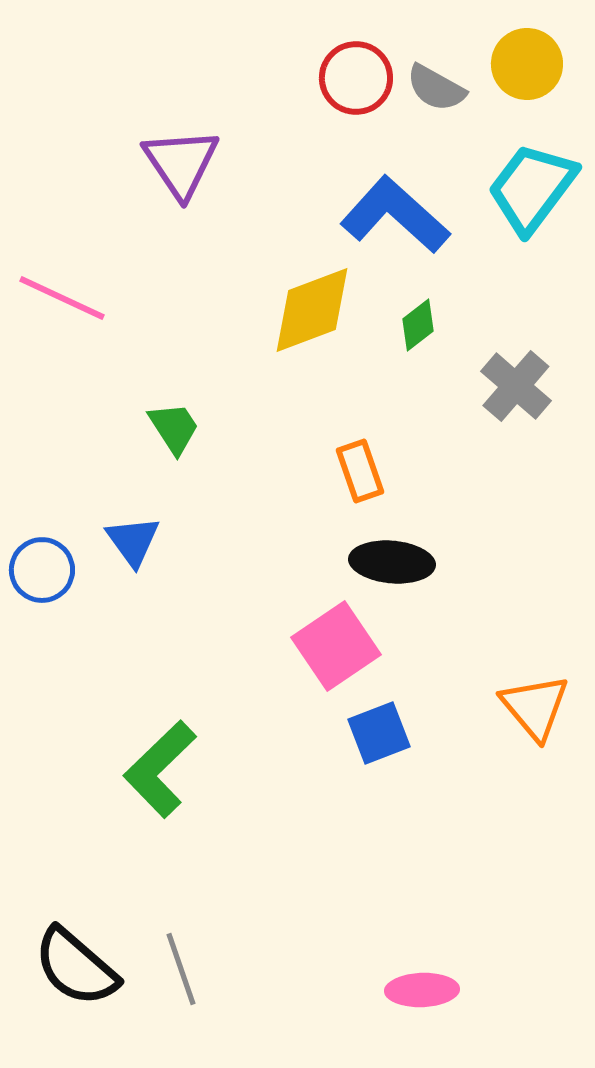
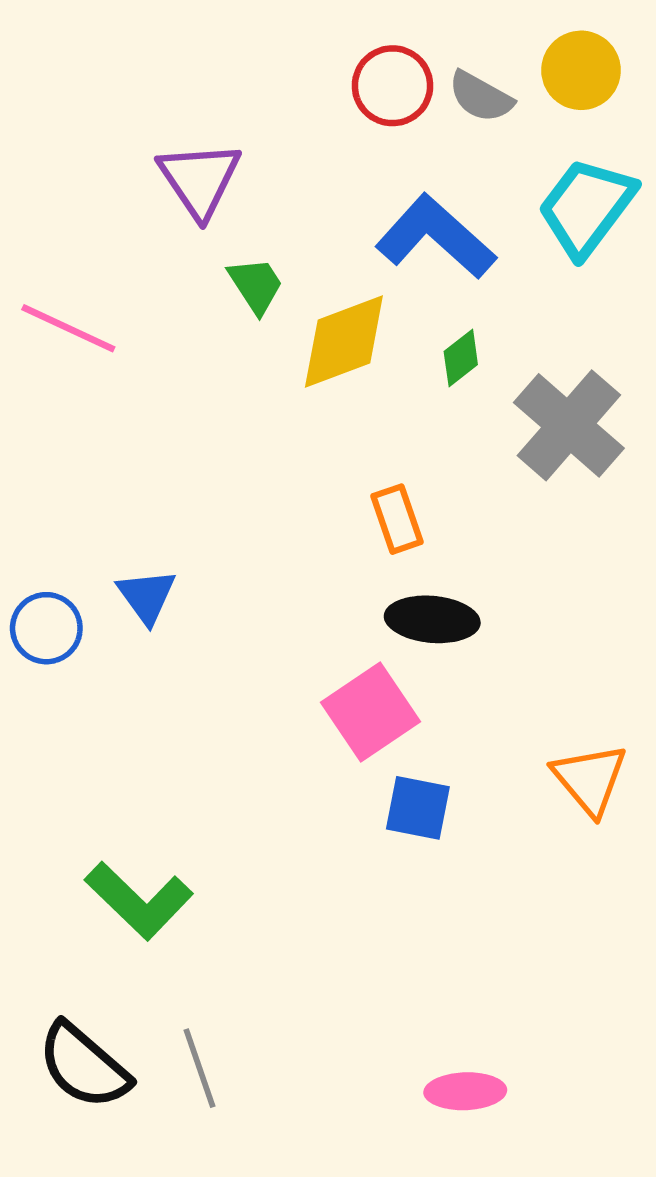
gray cross: (516, 386) -> (569, 425), size x1.4
green trapezoid: (174, 428) -> (256, 285), moved
blue square: (379, 733) -> (418, 808), turned 32
green L-shape: (160, 769) -> (139, 901), moved, turned -92

